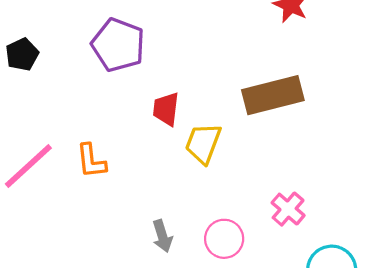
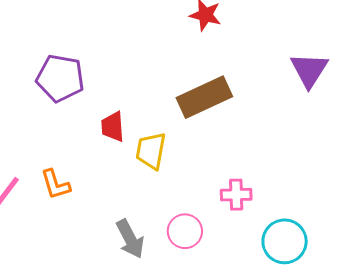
pink cross: (288, 209) -> (236, 195), turned -32
gray arrow: (162, 236) -> (130, 239), size x1.4

